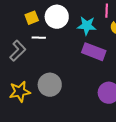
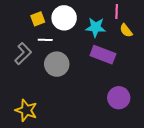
gray circle: (50, 85) -> (57, 64), moved
yellow star: (20, 92) -> (26, 110), moved, turned 30

